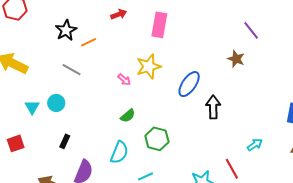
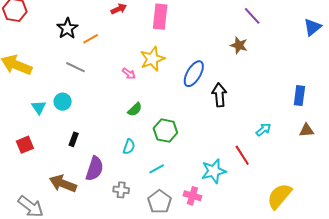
cyan semicircle: (119, 152) -> (129, 147), size x0.7

